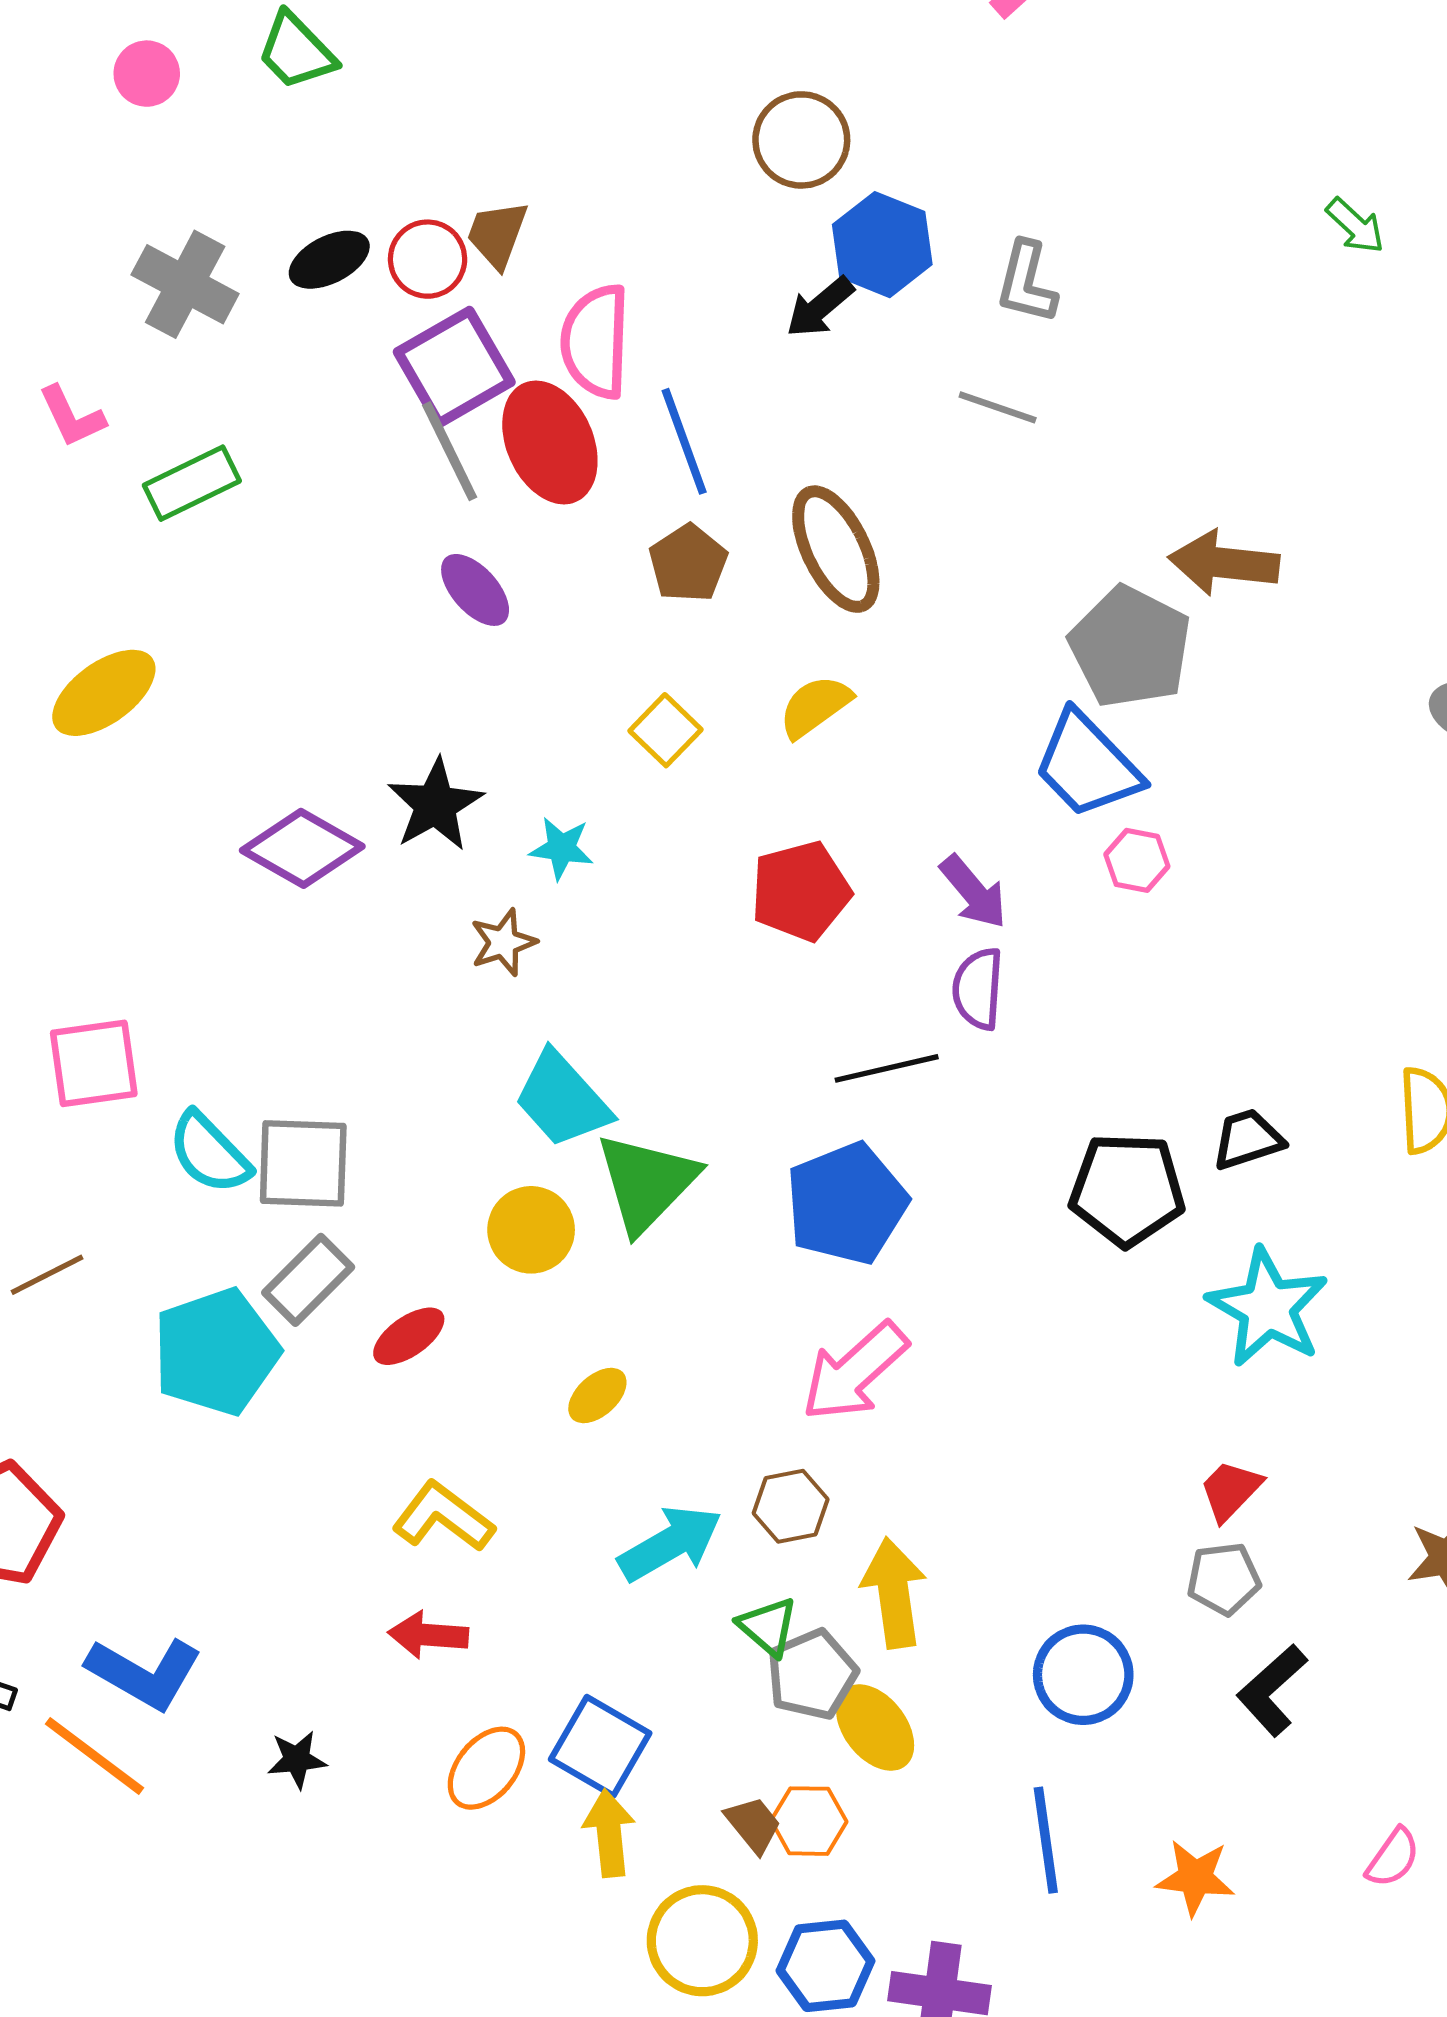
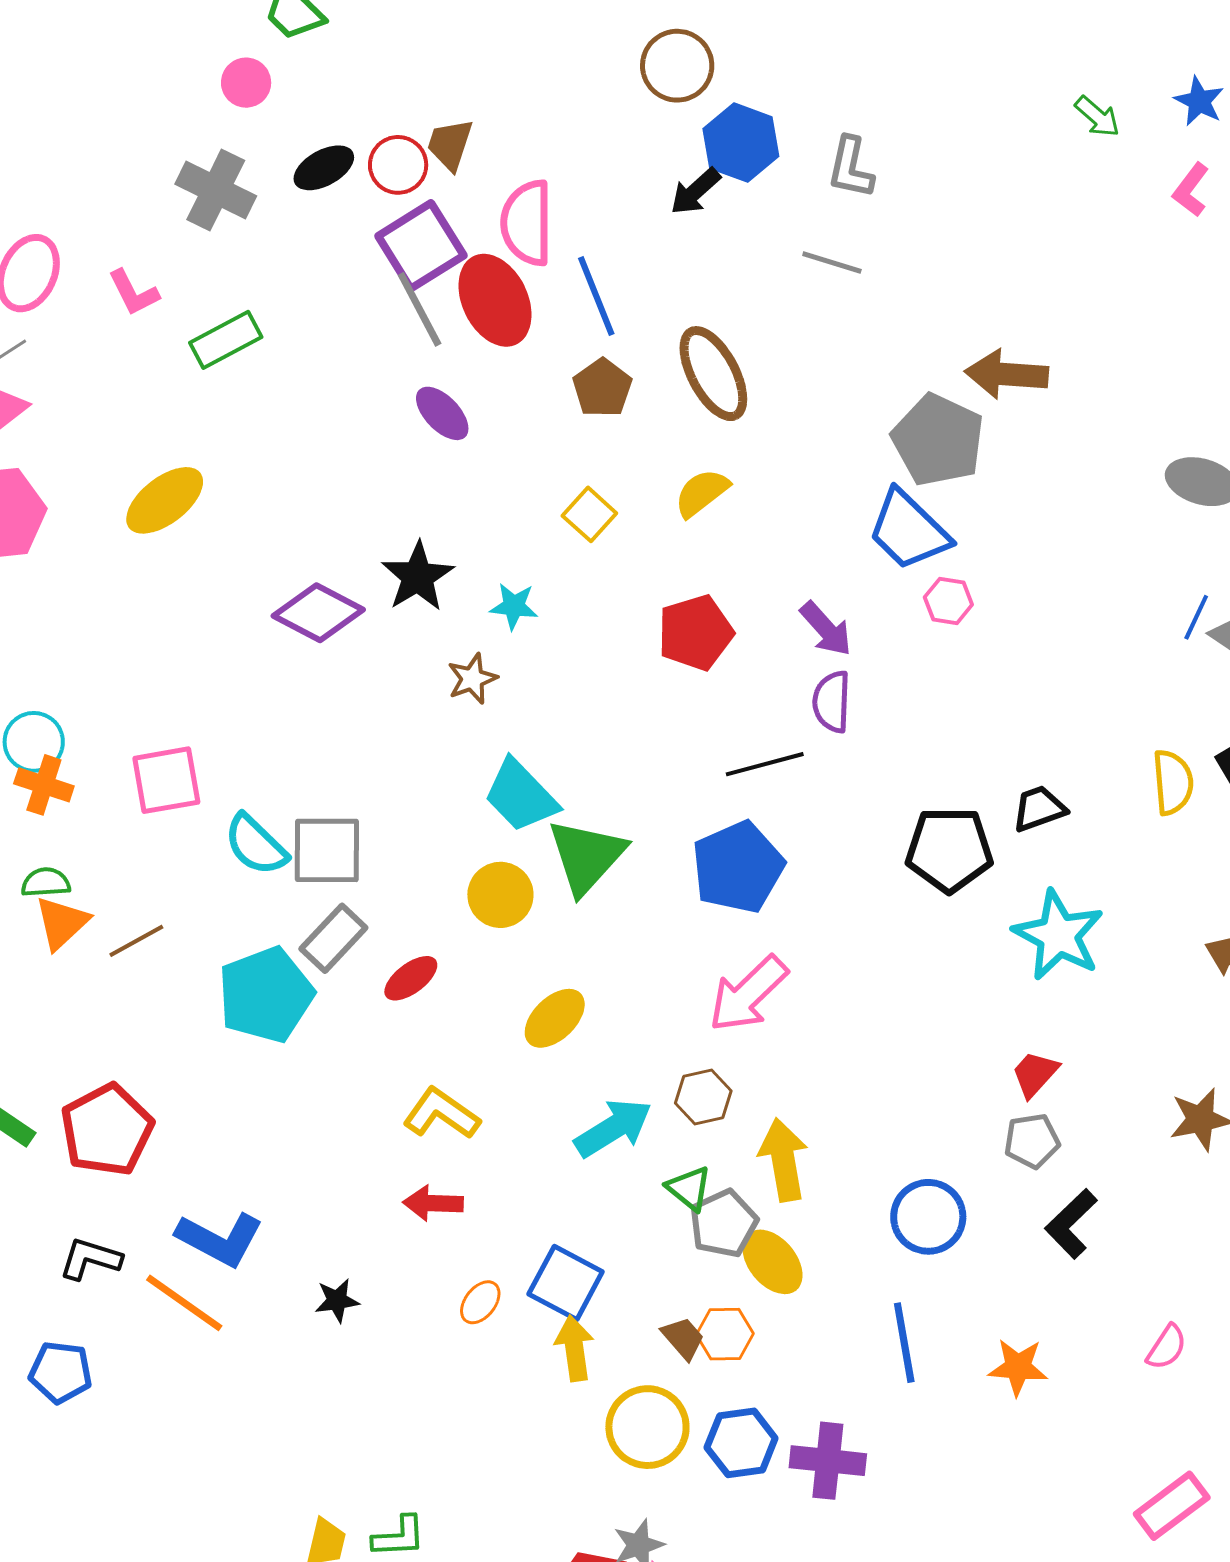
pink circle: (147, 74) -> (246, 83), moved
yellow ellipse: (597, 1396) -> (555, 1018), size x1.4
orange ellipse: (486, 1768) -> (480, 1302), size x0.7

